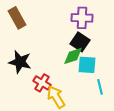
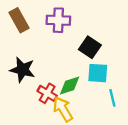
purple cross: (82, 18) -> (58, 20), moved
green diamond: (73, 56) -> (70, 85), moved

